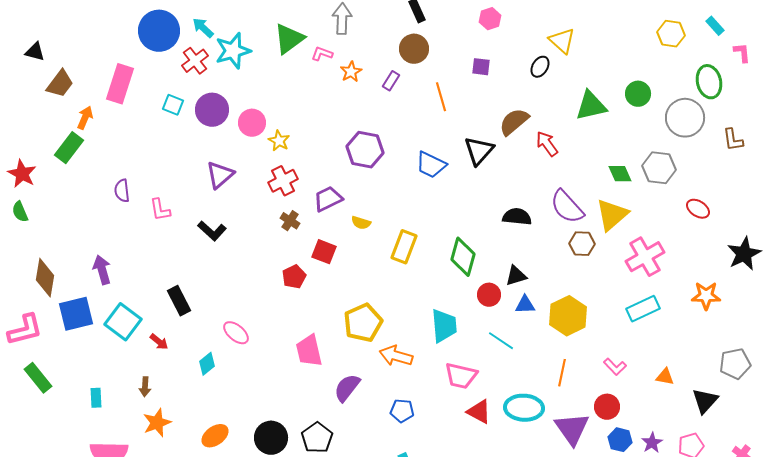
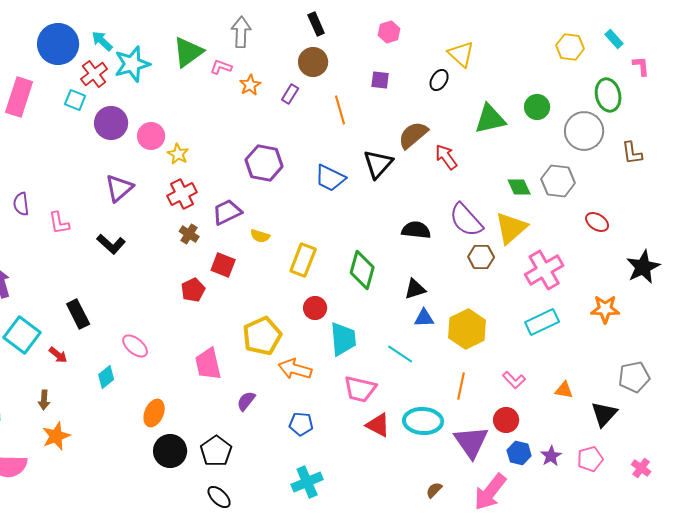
cyan square: (173, 105) -> (75, 100), moved
red circle: (489, 295) -> (315, 308), moved
purple semicircle: (347, 388) -> (246, 401), size x0.7
orange ellipse: (215, 436) -> (154, 413), moved, turned -32

